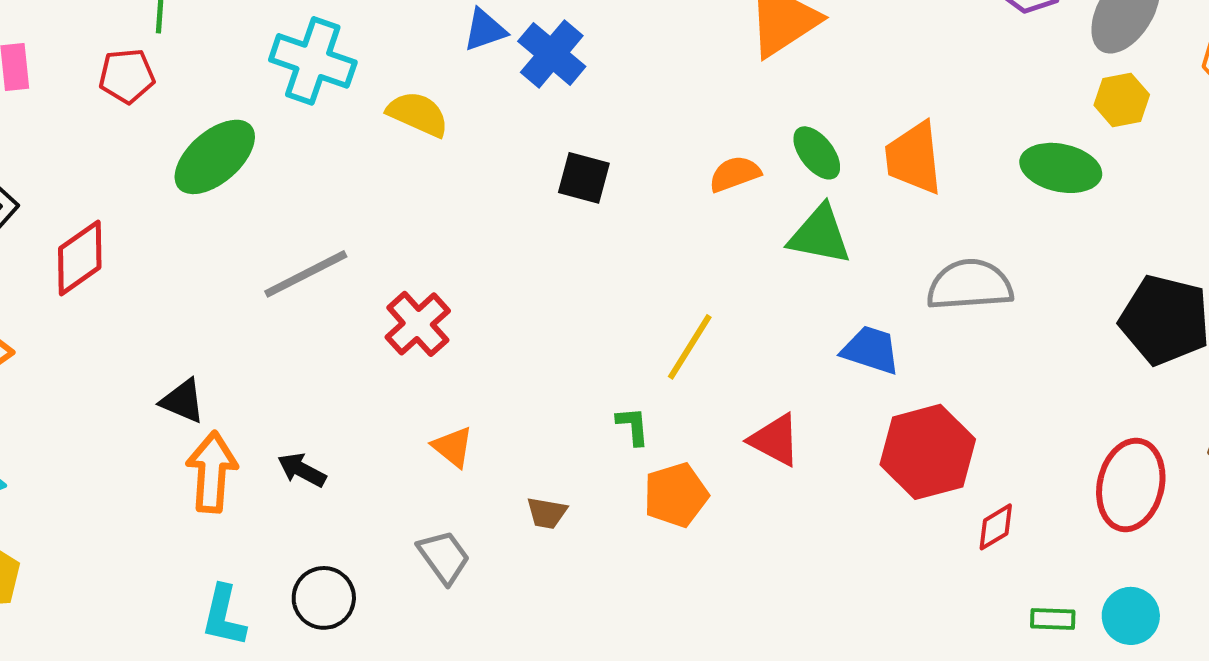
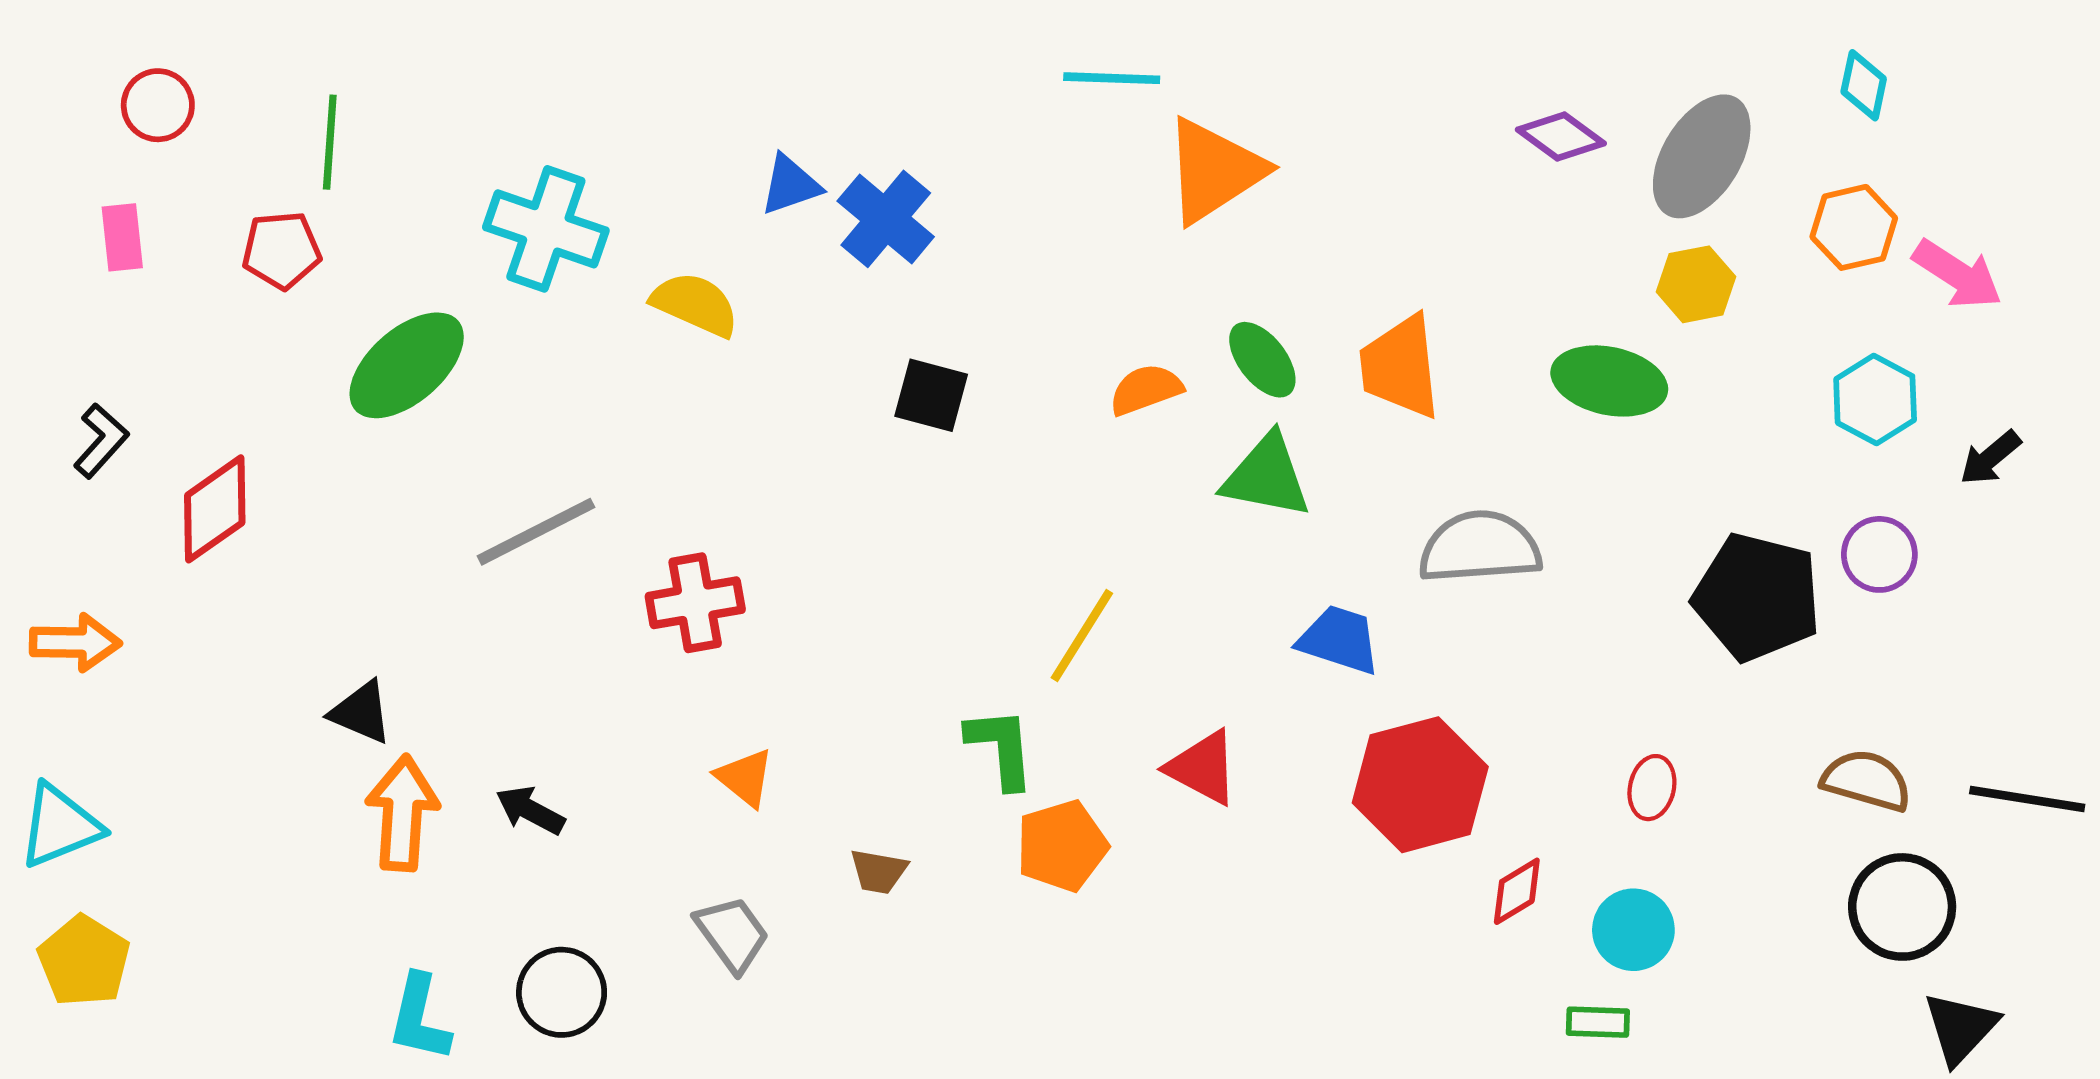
red cross: (418, 324) -> (695, 603), turned 32
green L-shape: (633, 426) -> (1001, 748), size x1.5
red ellipse: (1131, 485) -> (1652, 788), moved, size x0.5
cyan circle: (1131, 616) -> (1633, 930), moved

